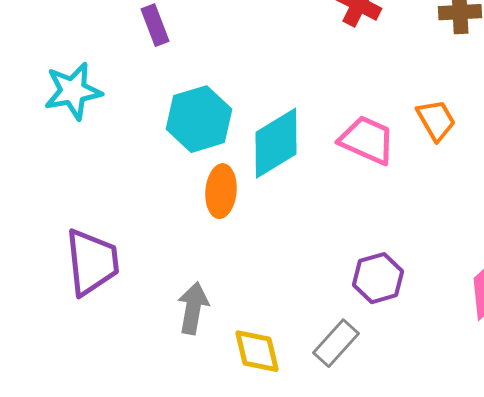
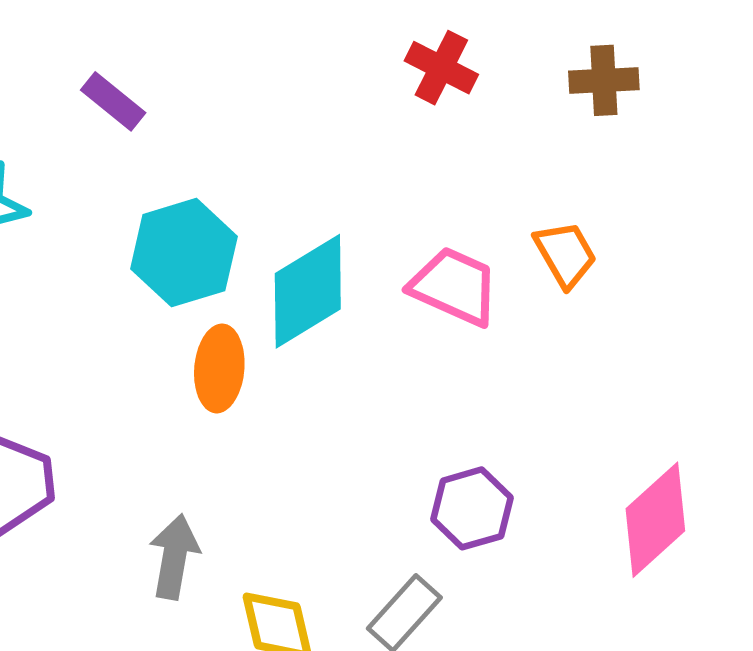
purple rectangle: (155, 25) -> (113, 101), turned -30

